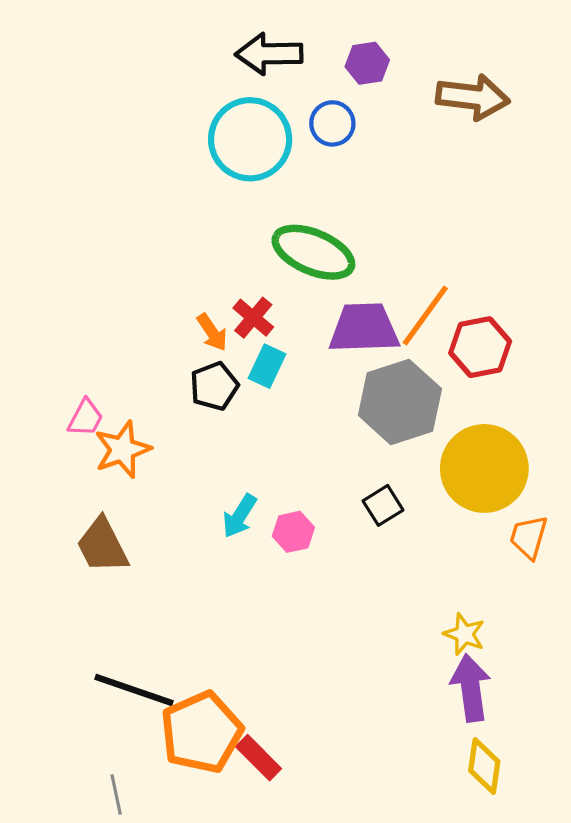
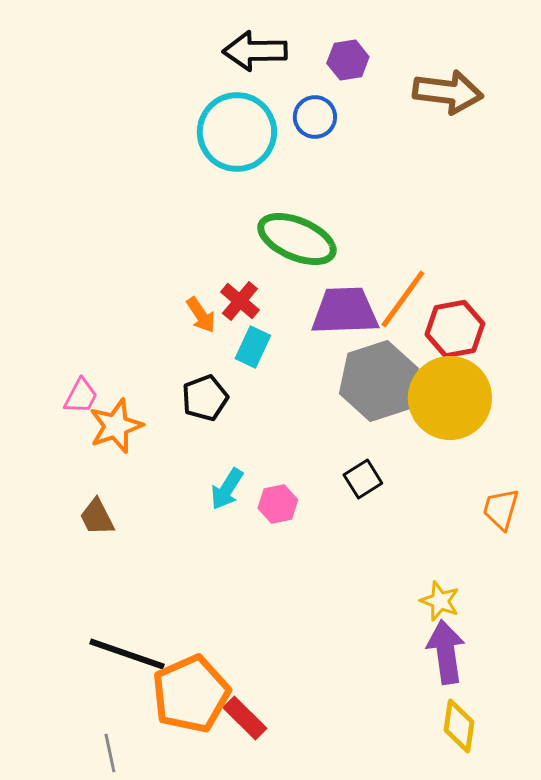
black pentagon: (214, 386) -> (205, 398), moved
yellow circle: (484, 468) -> (450, 398), moved
brown trapezoid: (102, 546) -> (97, 517), size x0.7

